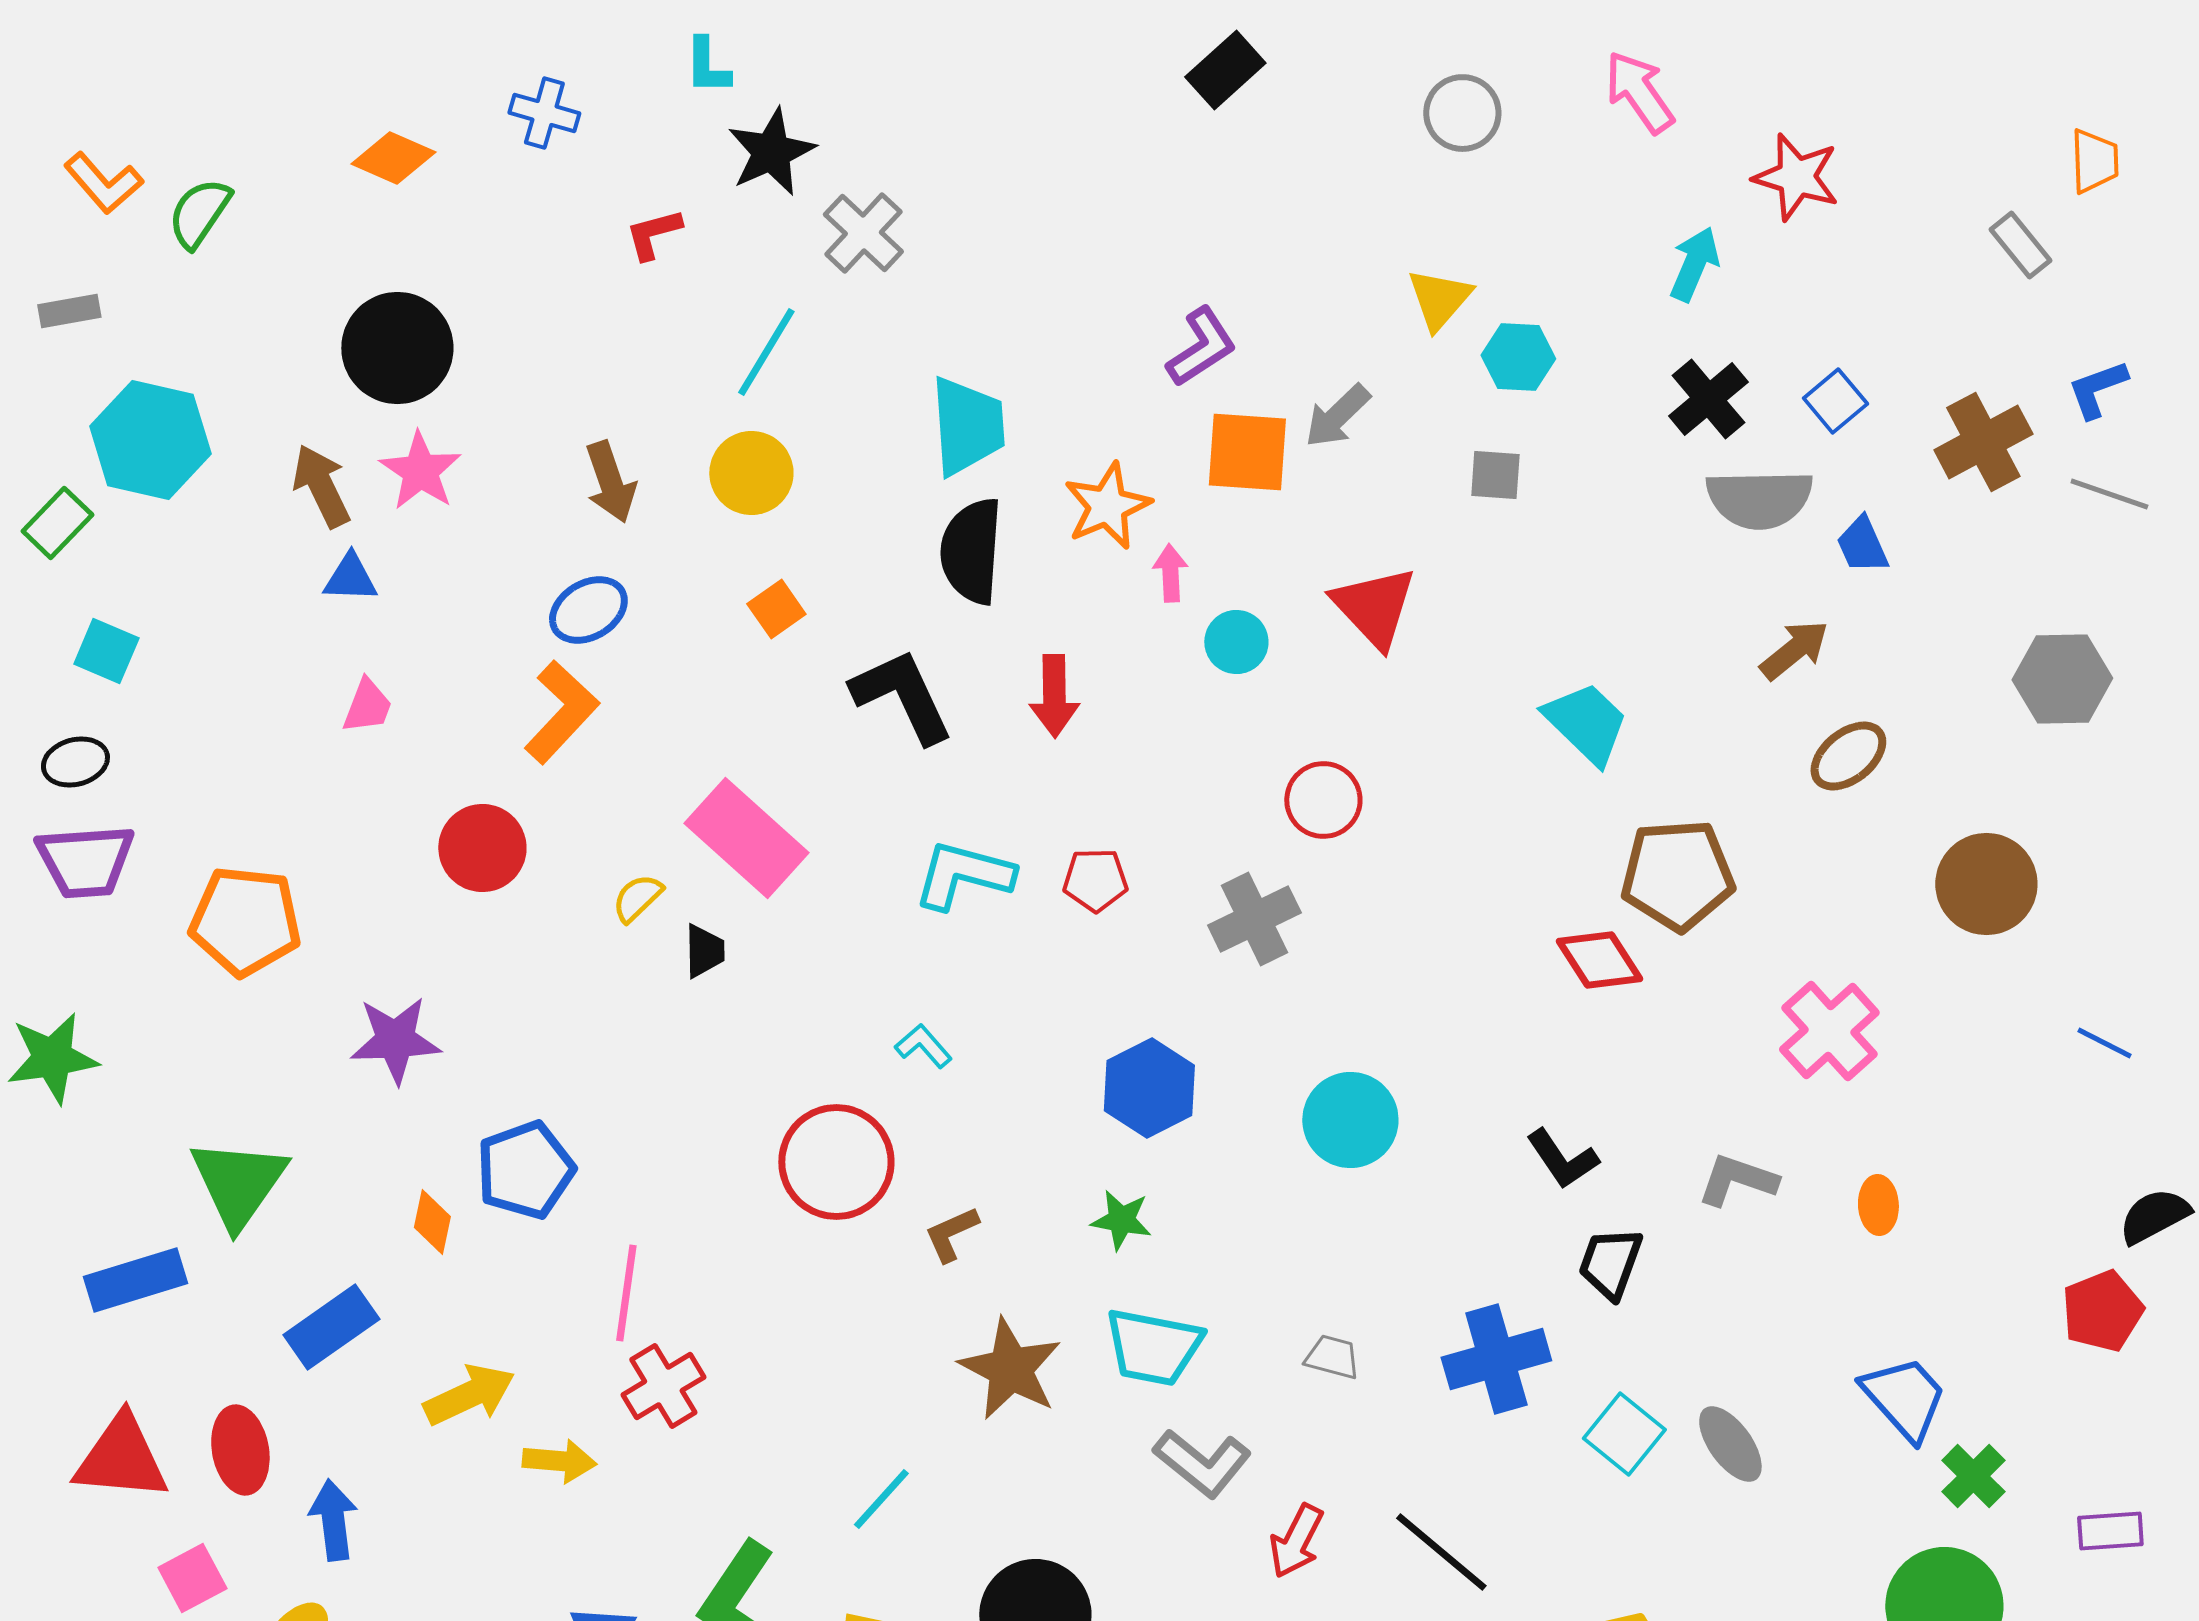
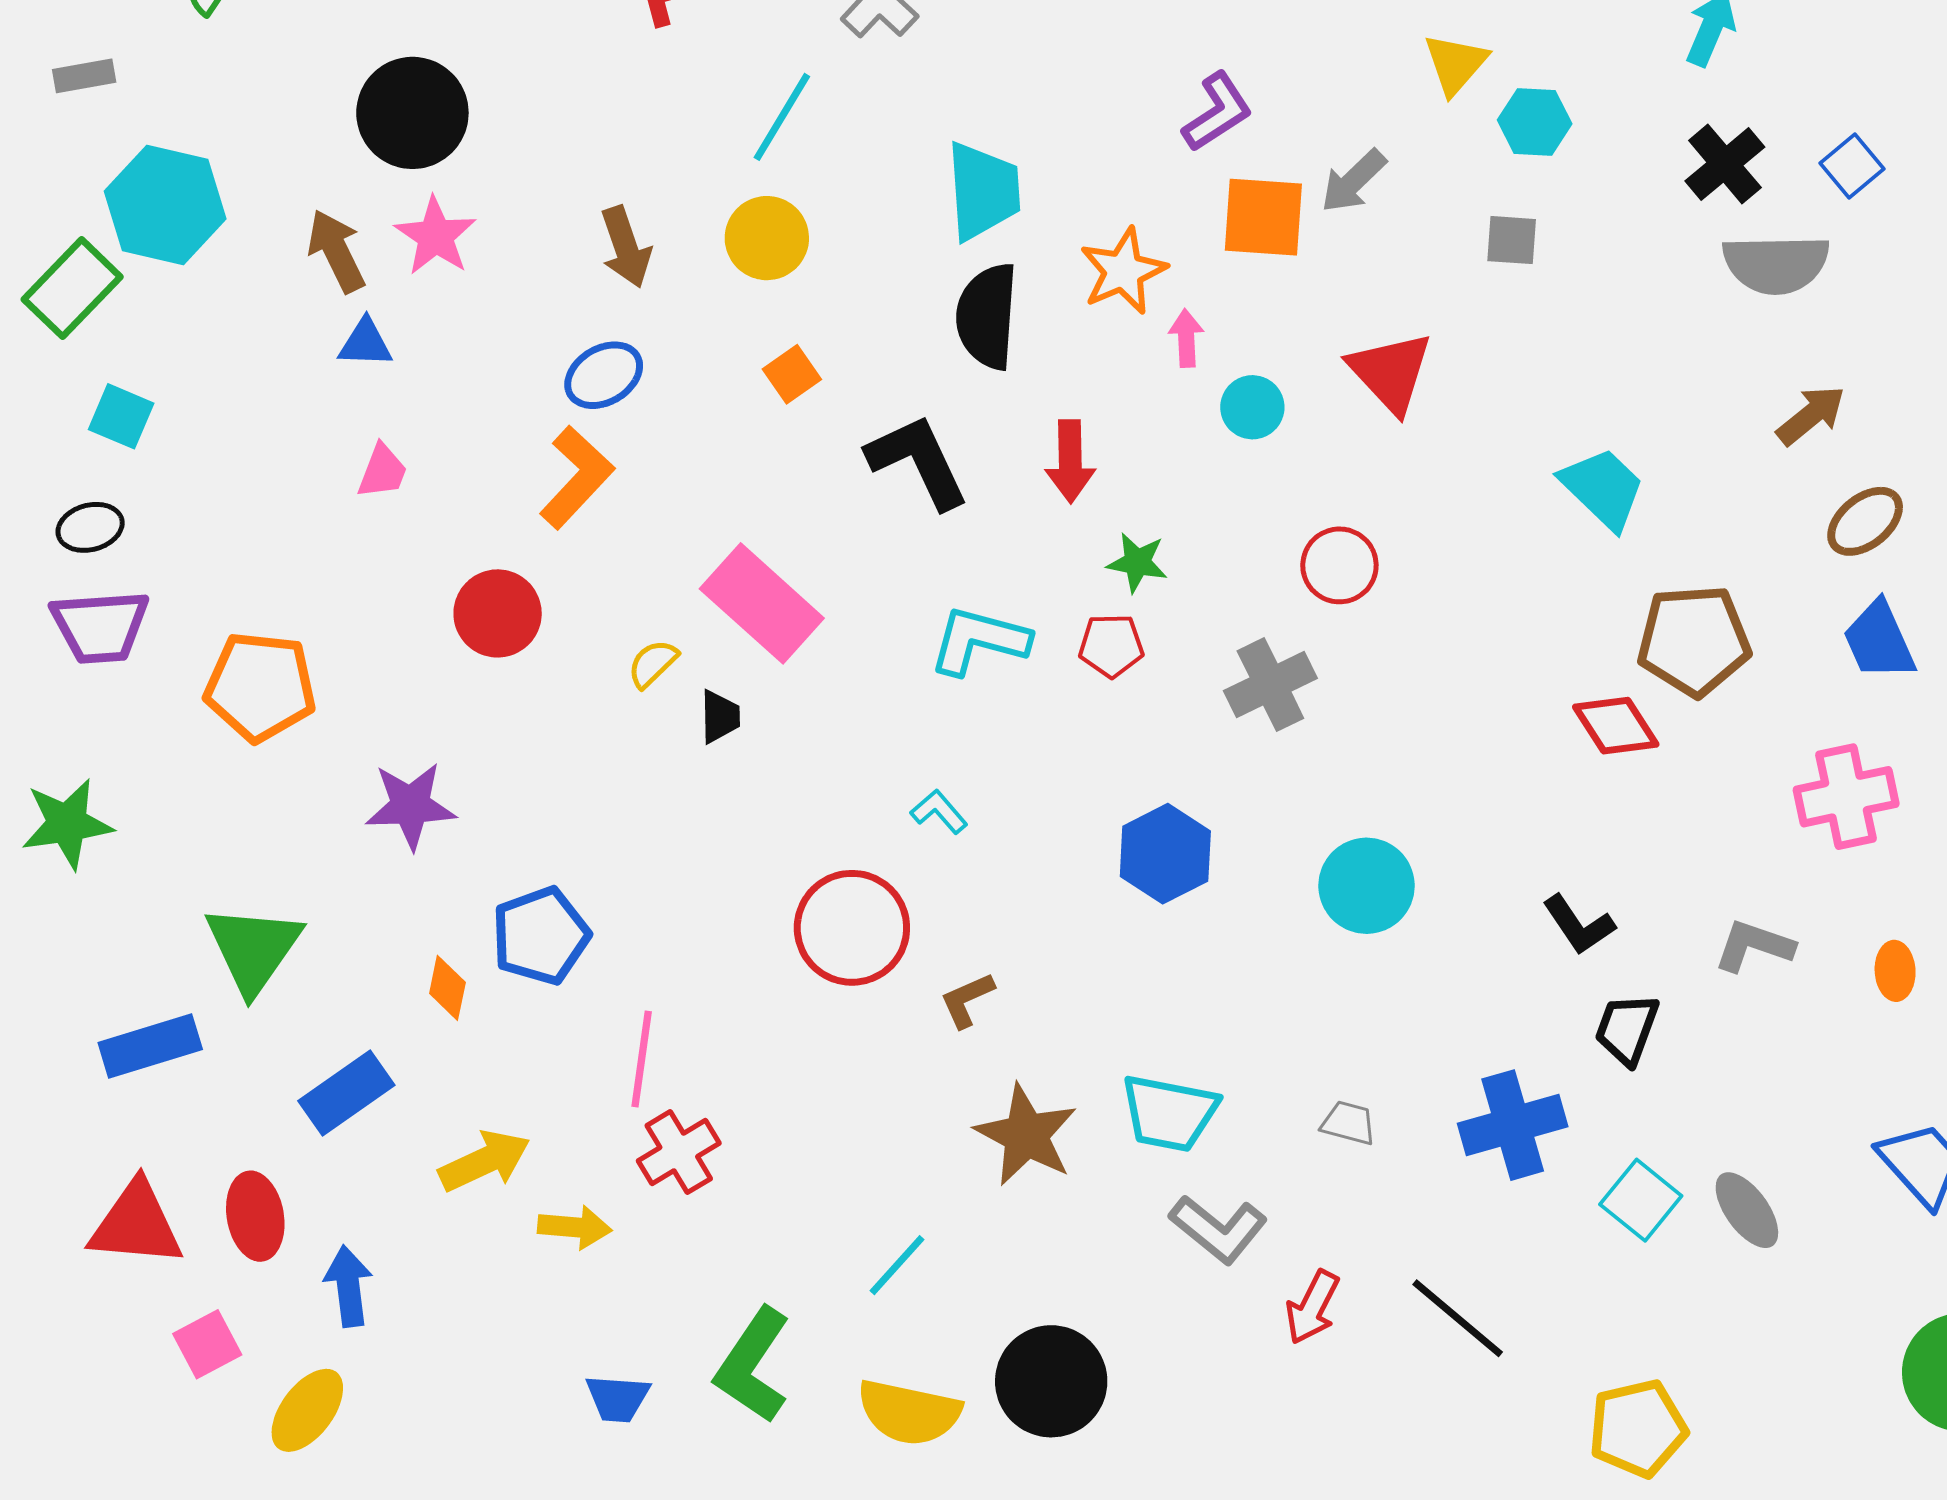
green rectangle: (57, 523) -> (72, 288), size x1.4
blue trapezoid: (1862, 545) -> (1879, 640), moved, size x1.4
pink cross: (1829, 1031) -> (1846, 797), turned 30
green star: (1121, 1220) -> (1137, 562), moved

